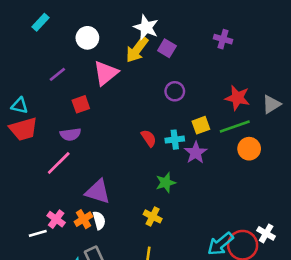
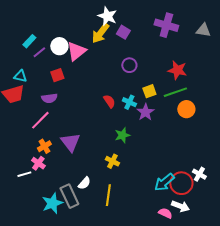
cyan rectangle: (40, 22) -> (29, 41), moved
white circle: (87, 38) -> (59, 46), moved
purple cross: (223, 39) -> (166, 25), size x1.6
gray triangle: (271, 104) -> (203, 30), moved, turned 42
cyan triangle: (20, 106) -> (20, 76), moved
cyan cross: (175, 140) -> (129, 102), turned 32
purple triangle: (98, 192) -> (70, 142), turned 35
orange cross: (83, 219) -> (44, 146), moved
white semicircle: (99, 220) -> (84, 183), moved, turned 56

